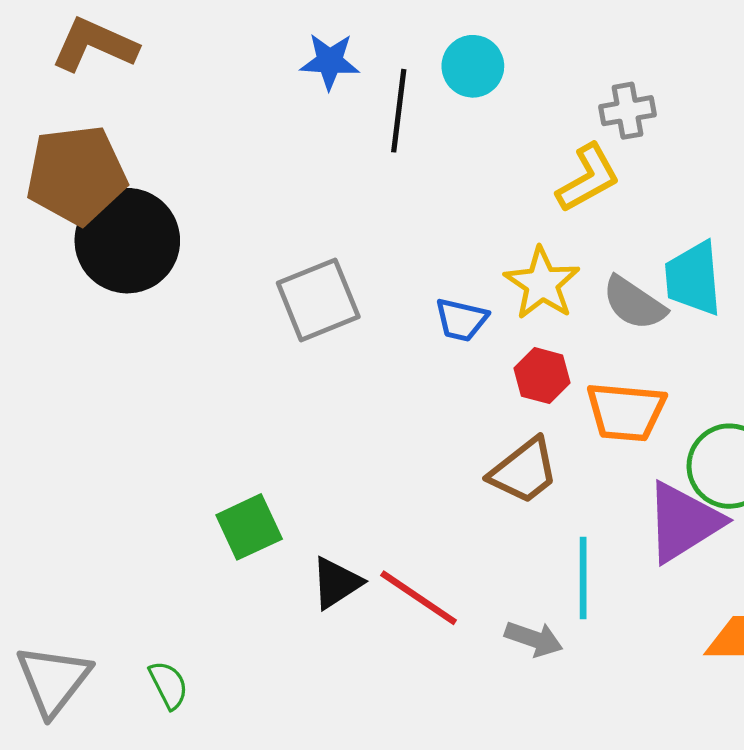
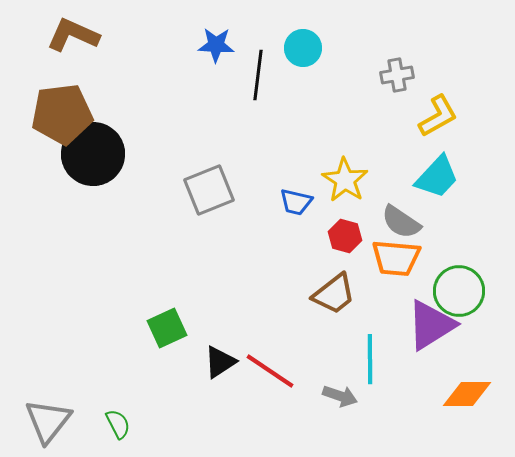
yellow L-shape: (588, 178) -> (438, 116), moved
cyan trapezoid: (693, 279) -> (437, 177), turned -132
gray semicircle: (634, 303) -> (401, 222), moved

